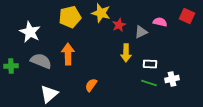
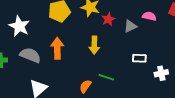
yellow arrow: (126, 53) -> (94, 45), moved
green line: (149, 83) -> (106, 77), moved
orange semicircle: (91, 85) -> (85, 86), moved

